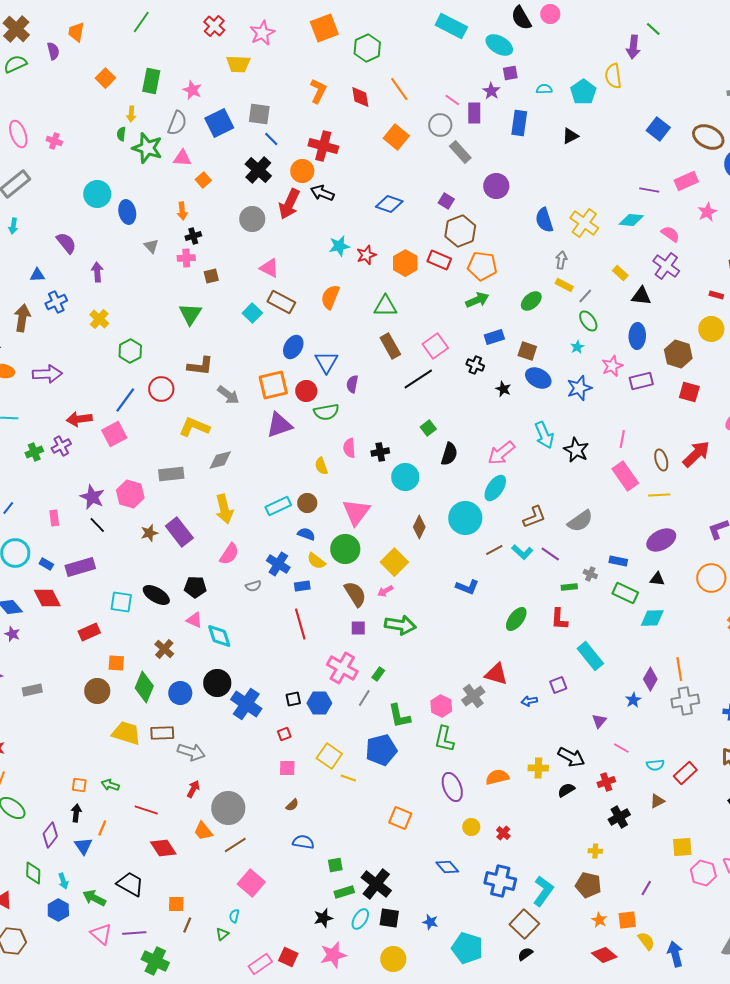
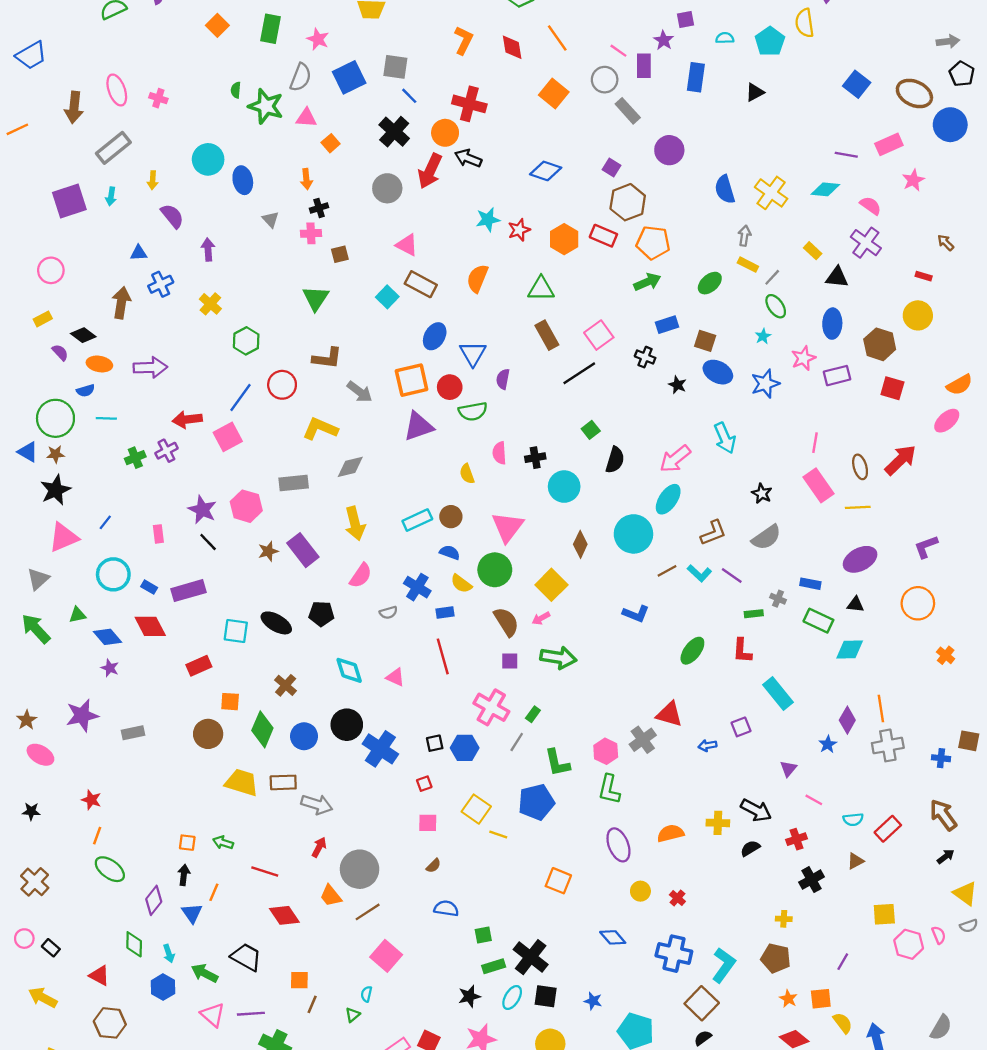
yellow arrow: (131, 114) -> (153, 180), moved
black star: (576, 450) -> (762, 493), moved, size x0.7
pink triangle: (194, 620) -> (395, 677), moved

